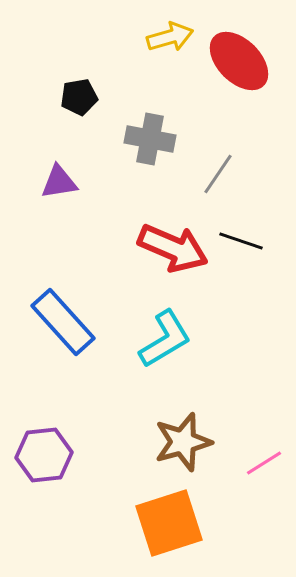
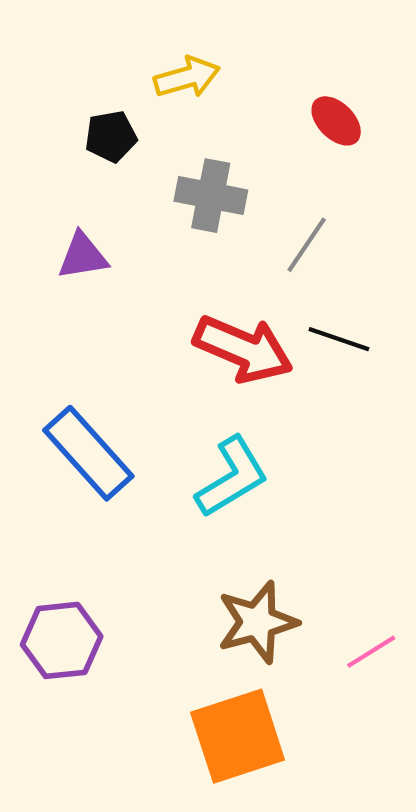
yellow arrow: (170, 37) -> (187, 77), moved
red ellipse: (239, 61) -> (336, 121), moved, size x0.6

